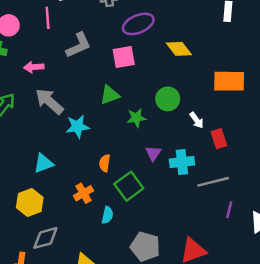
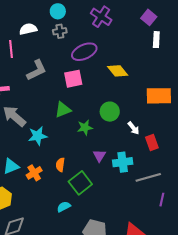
orange cross: (83, 193) -> (34, 173), moved
cyan semicircle: (107, 215) -> (64, 207), turned -128

